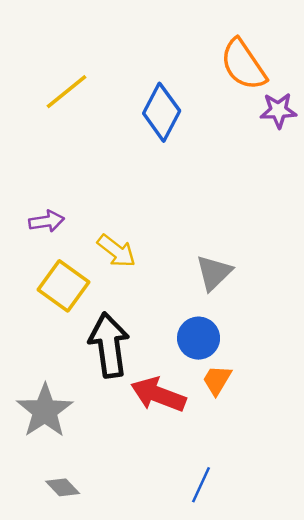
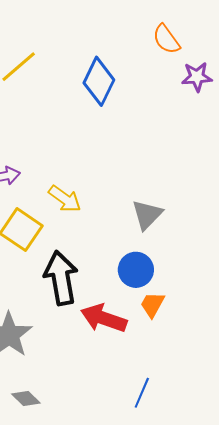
orange semicircle: (243, 65) -> (166, 39), size x0.7

